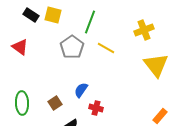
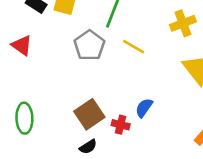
blue semicircle: (81, 90) -> (144, 108), moved
brown square: (55, 103) -> (89, 114), moved, size x1.6

